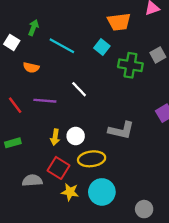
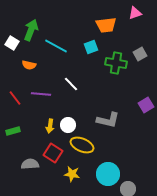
green arrow: (33, 28) -> (31, 30), size x1.5
cyan square: (102, 47) -> (91, 47), turned 32
yellow ellipse: (92, 159) -> (82, 145), turned 30
yellow star: (70, 192) -> (72, 174), moved
cyan circle: (102, 192) -> (108, 174), moved

